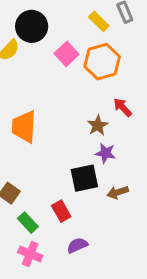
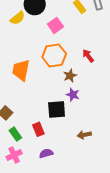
orange hexagon: (102, 62) -> (54, 55), moved
red arrow: (123, 107) -> (88, 56), moved
brown arrow: (118, 192) -> (84, 135), moved
pink cross: (30, 254) -> (14, 155), turned 35

